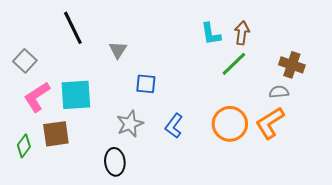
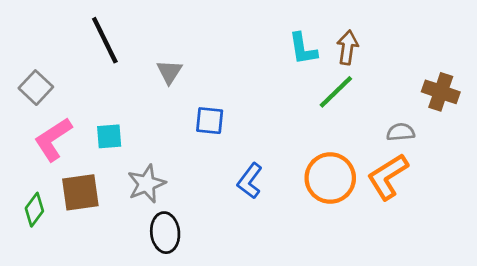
brown cross: (292, 65) -> (441, 92), moved
cyan square: (76, 95) -> (109, 136), size x0.6
gray star: (130, 124) -> (146, 184), moved

